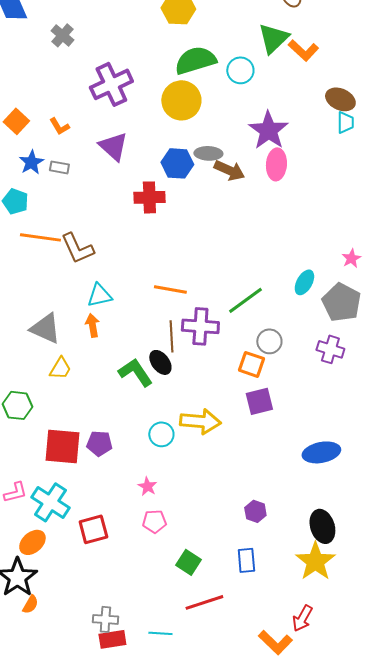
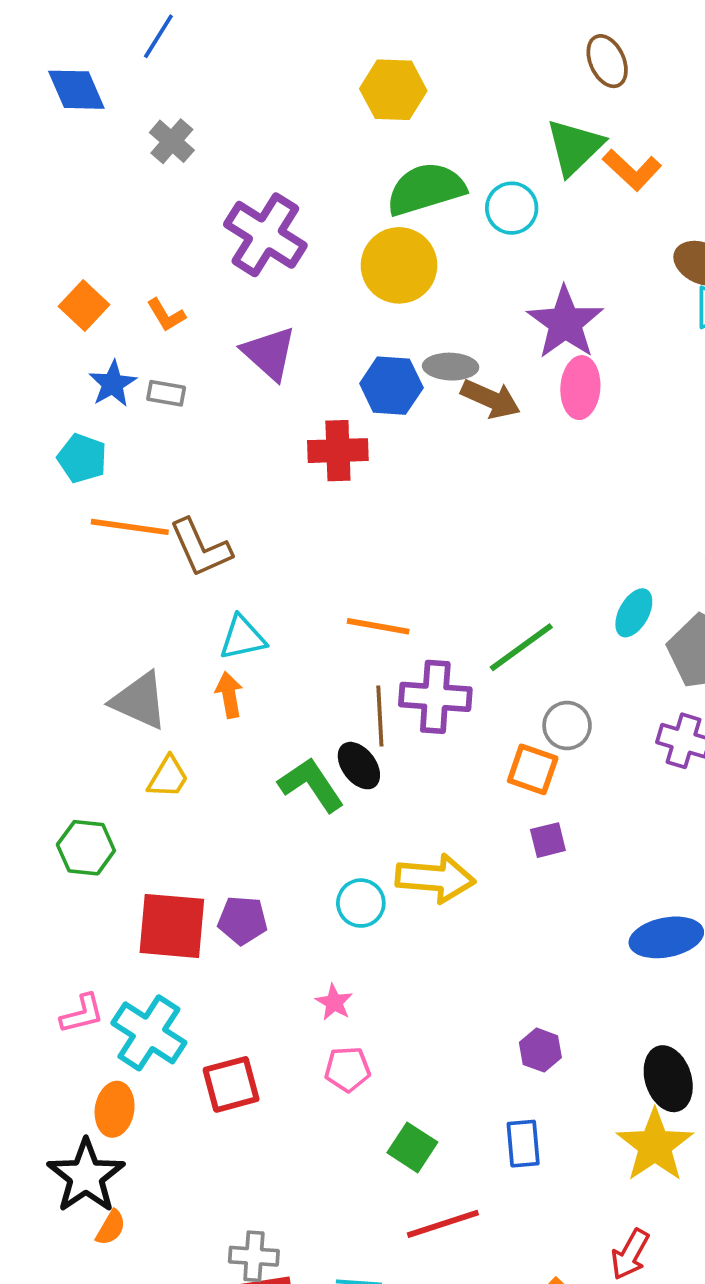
purple cross: (111, 84) -> (265, 235), turned -33
purple square: (259, 401) -> (548, 840), size x0.7
orange ellipse: (32, 542) -> (115, 1109), turned -40

